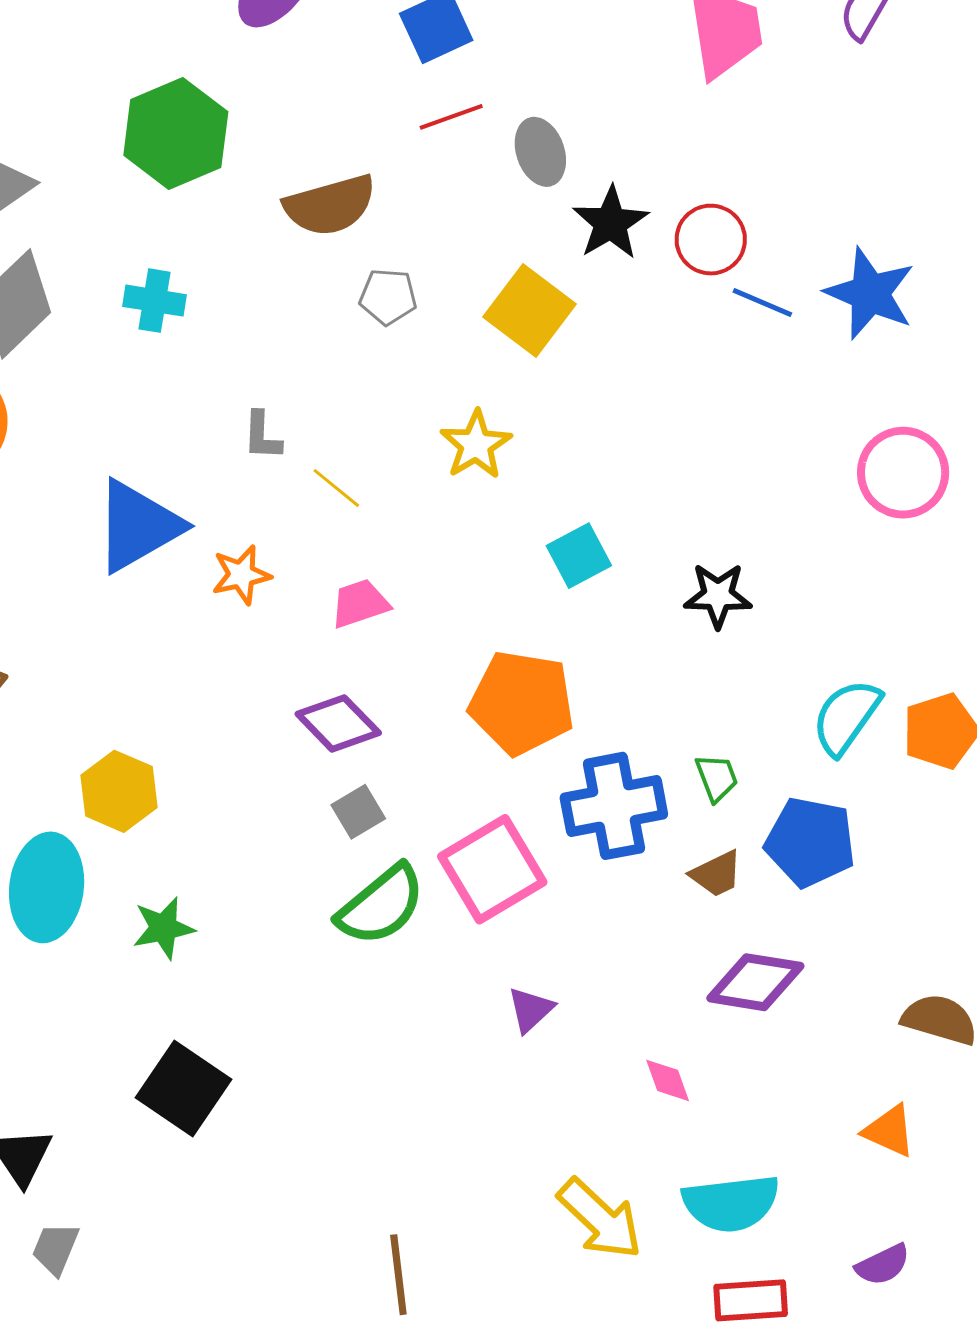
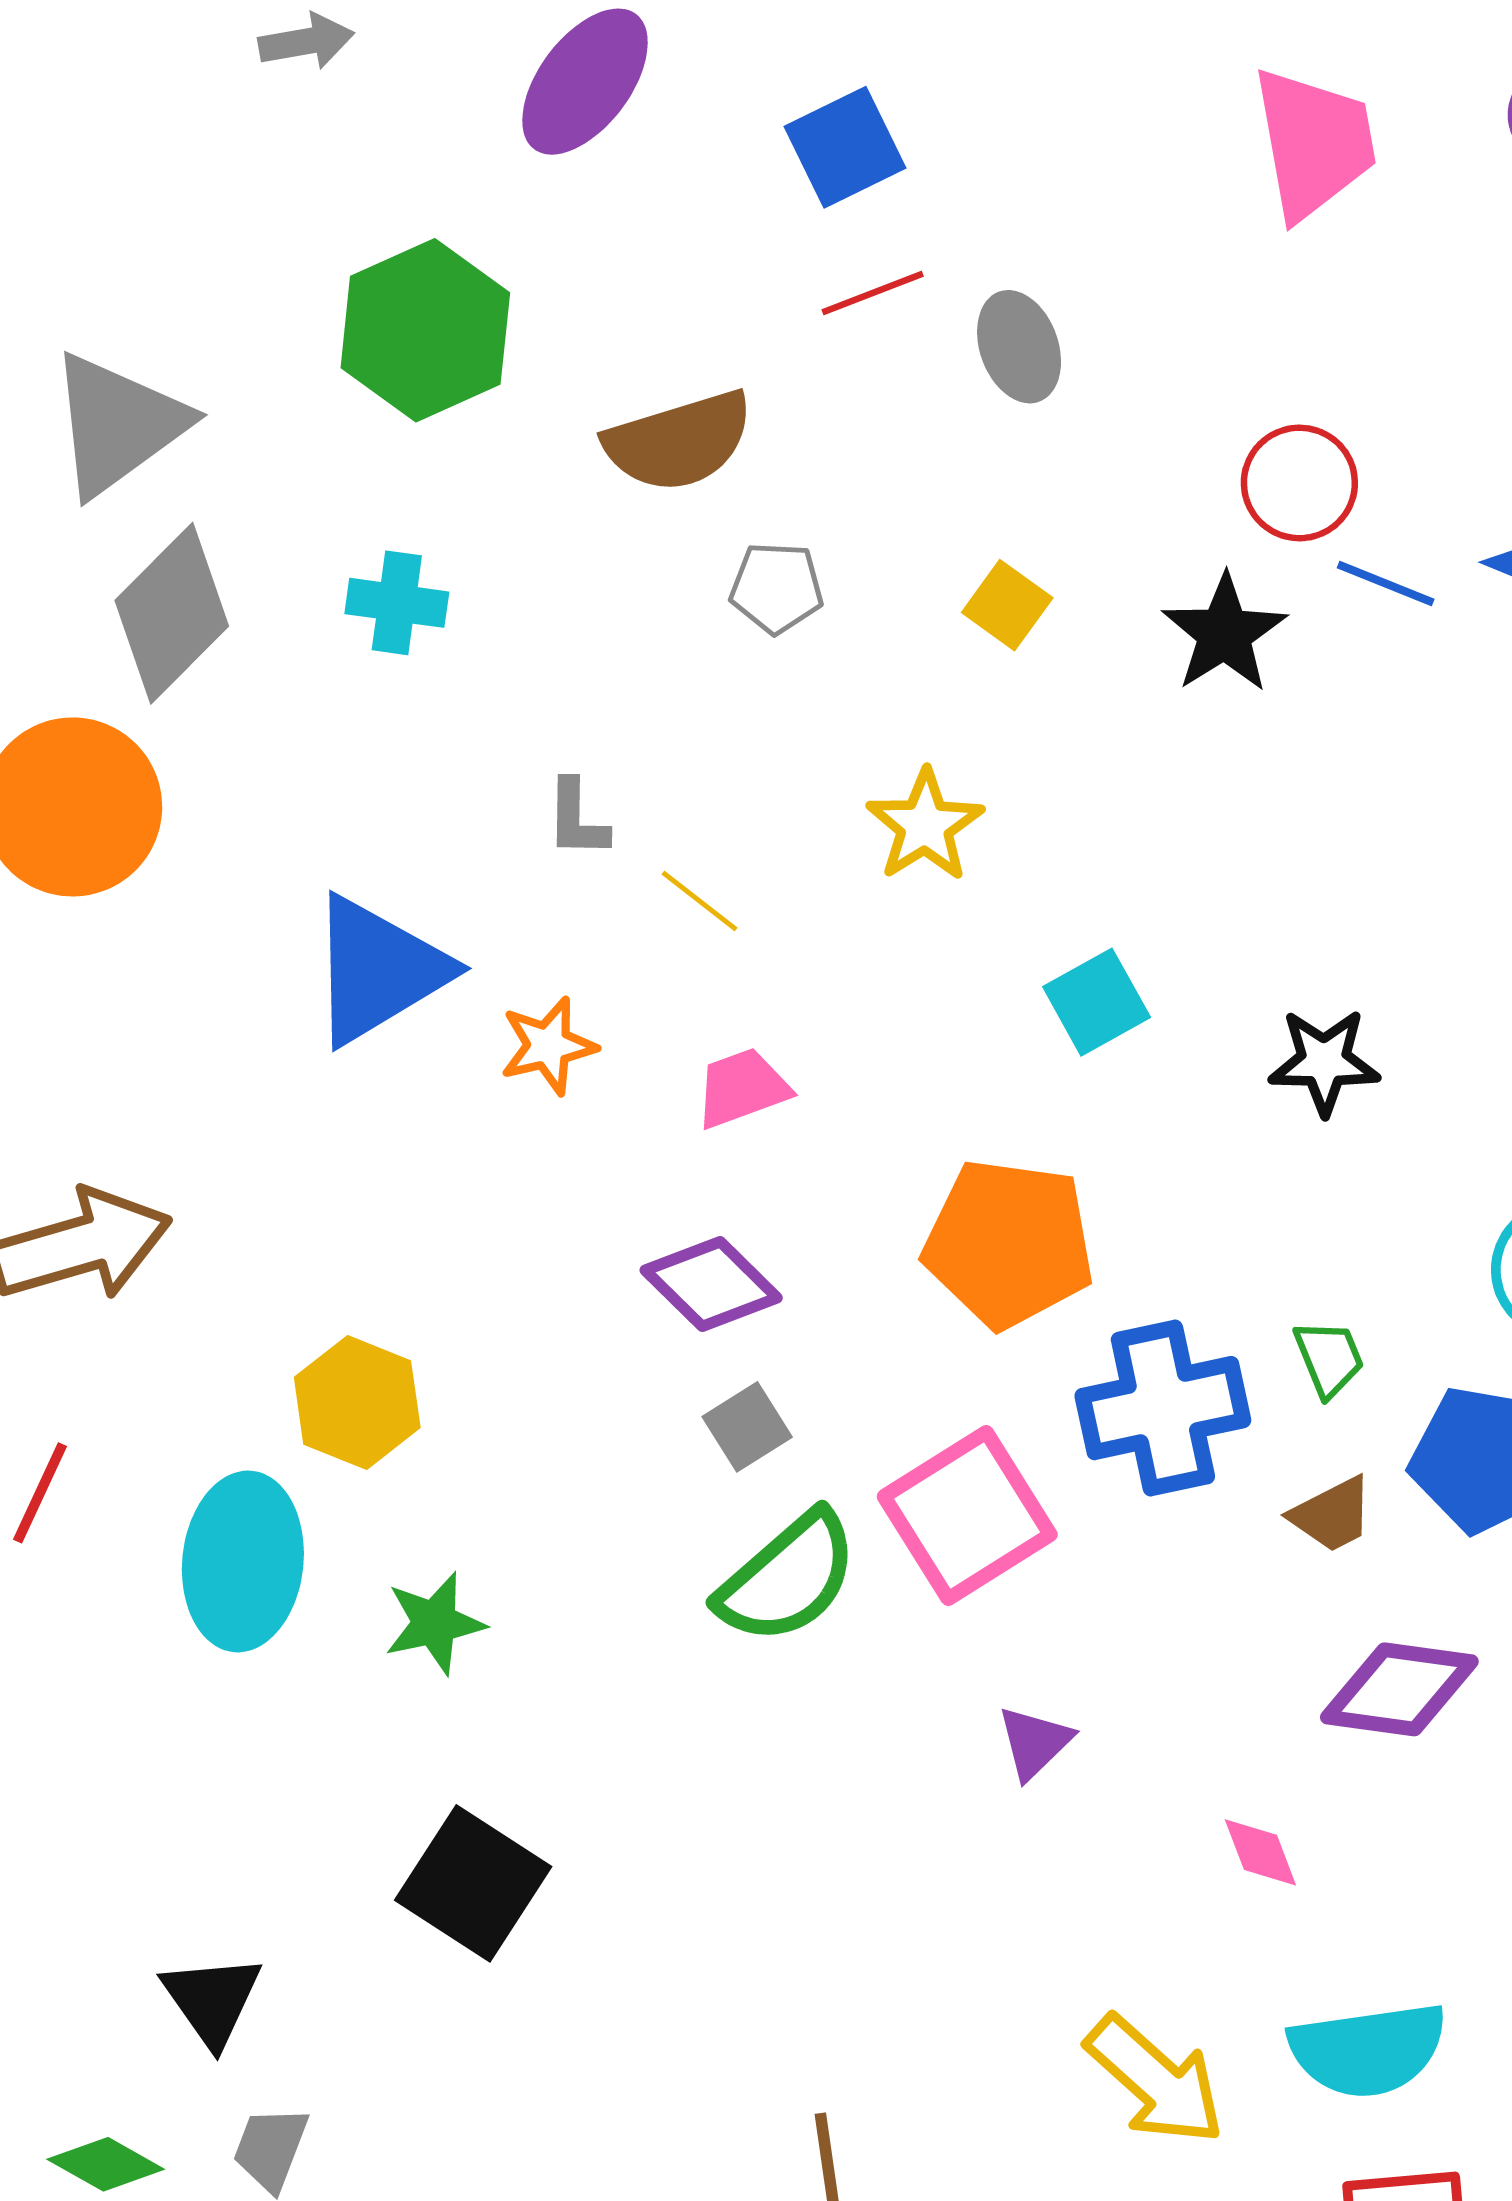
black star: (611, 223) -> (1224, 634), moved
yellow square: (530, 311) -> (1007, 605), size x0.6

